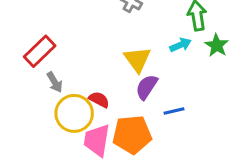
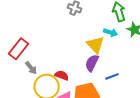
cyan arrow: (180, 45) -> (111, 32), turned 48
yellow triangle: (137, 59) -> (95, 45), moved

